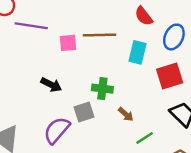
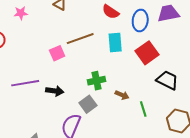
purple line: (31, 26) -> (25, 83), moved
green line: (145, 138) -> (143, 109), turned -56

